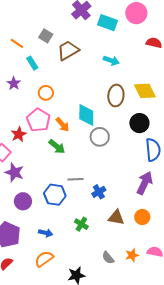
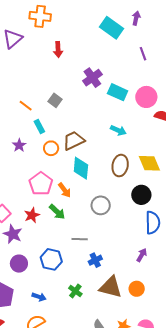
pink circle: (136, 13) -> (146, 97), moved
brown trapezoid: (68, 50) -> (74, 141), moved
orange circle: (46, 93) -> (51, 148), moved
cyan diamond: (86, 115) -> (81, 168), moved
red star: (19, 134) -> (32, 215), moved
gray line: (76, 179) -> (80, 239), moved
purple arrow: (145, 183) -> (142, 255), size x0.6
brown triangle: (116, 218) -> (111, 287), size x1.4

